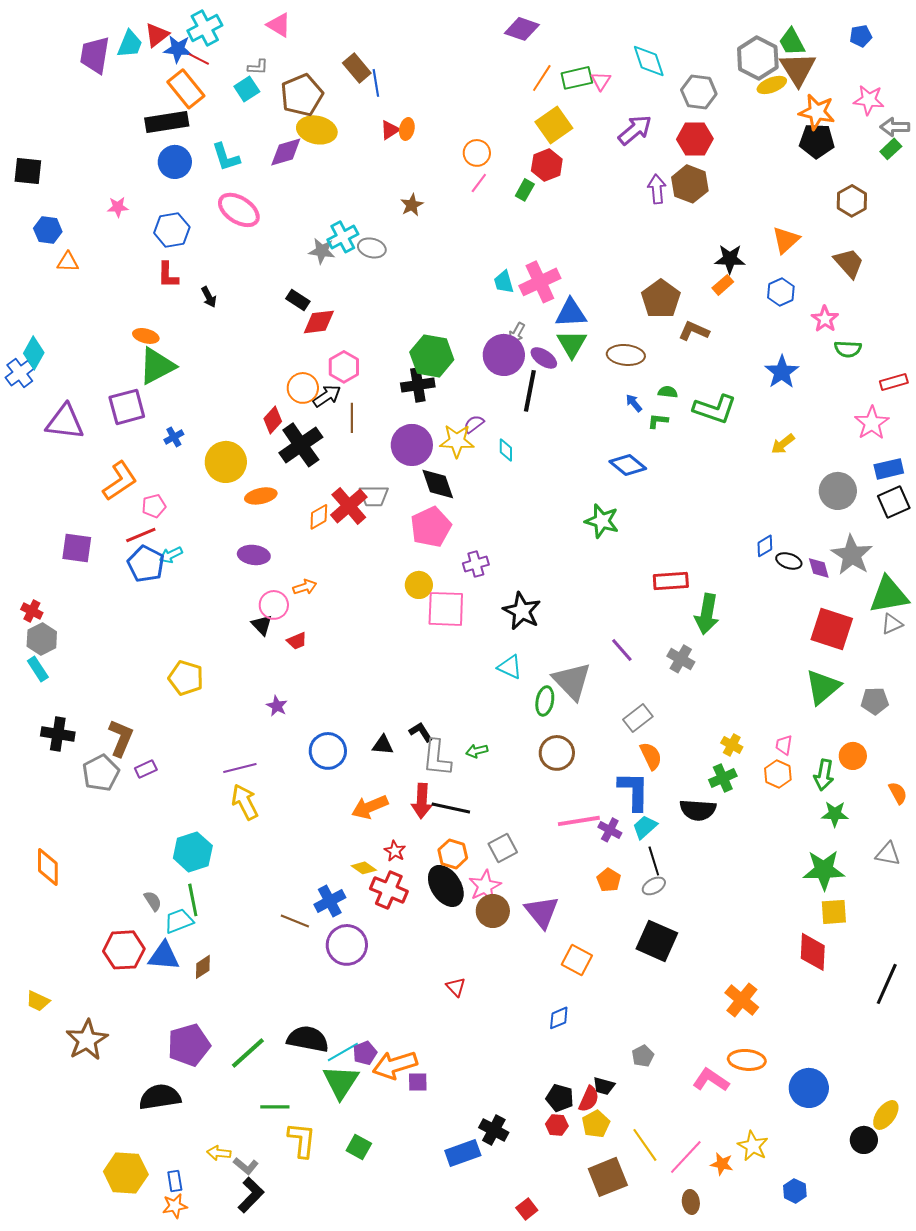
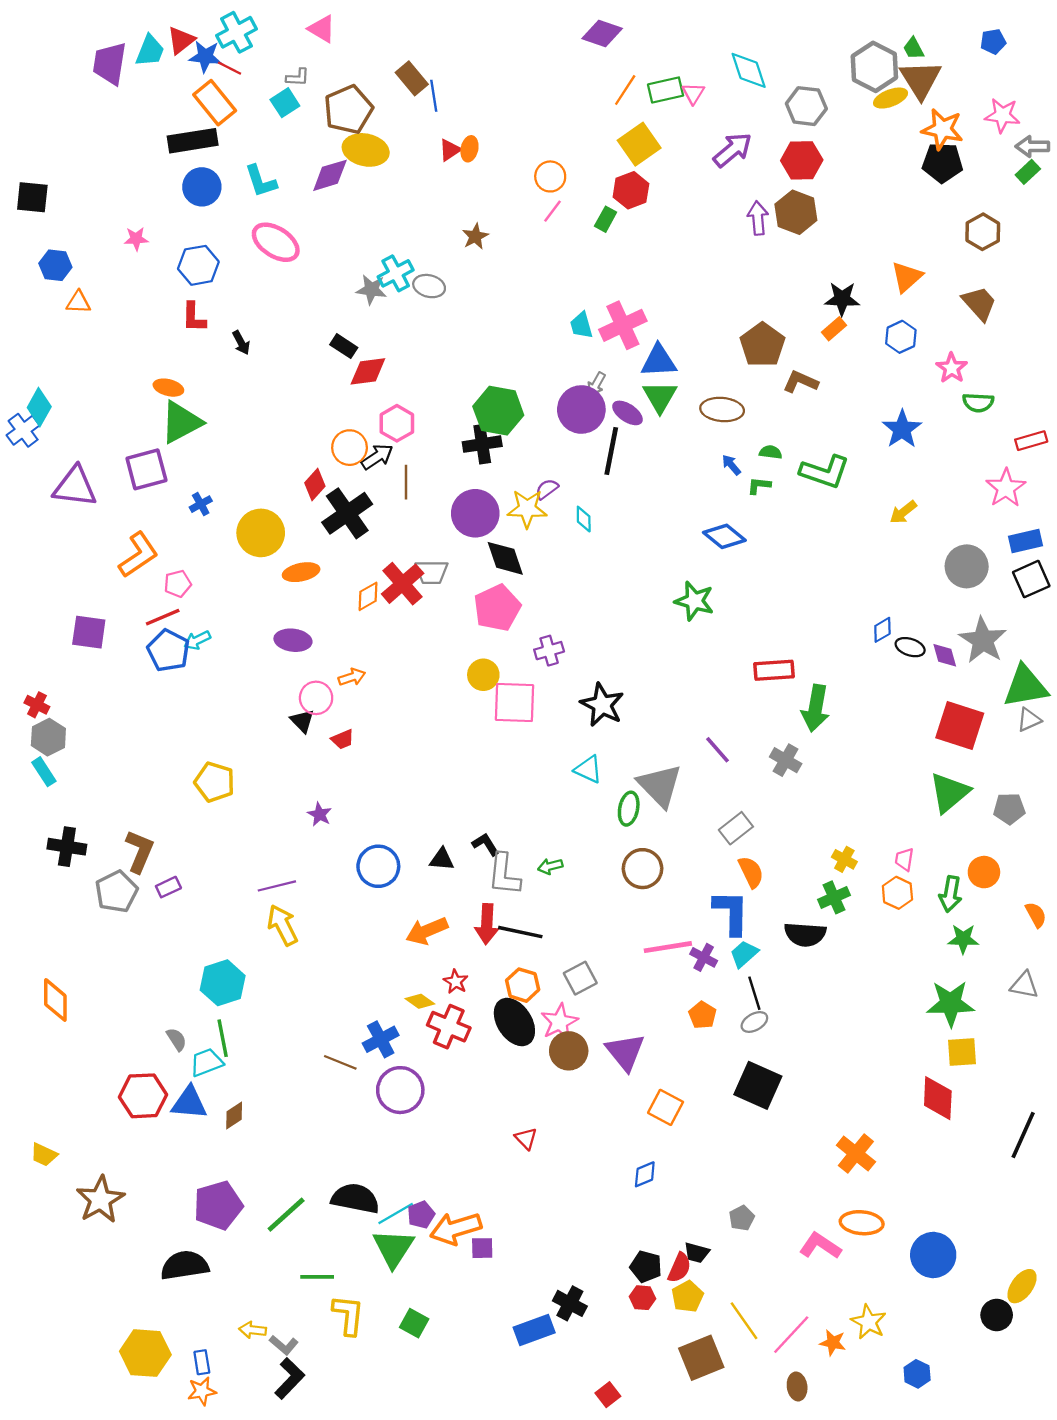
green trapezoid: (792, 42) -> (914, 48), size x0.7

